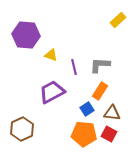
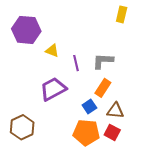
yellow rectangle: (118, 20) -> (122, 14), turned -35

